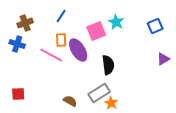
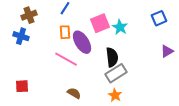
cyan star: (116, 22) -> (120, 27), moved
pink line: (51, 55) -> (66, 59), moved
gray rectangle: (99, 93) -> (116, 73), moved

